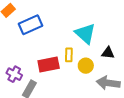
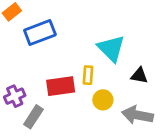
yellow circle: (86, 66) -> (103, 100), moved
purple cross: (14, 74) -> (15, 96), turned 35

